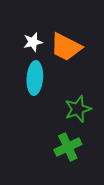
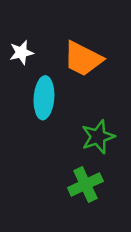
white star: (33, 42) -> (21, 53), moved

